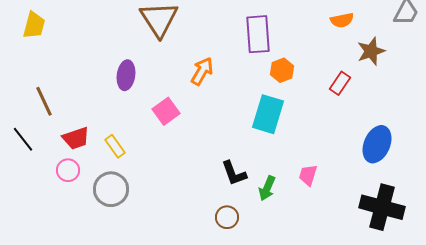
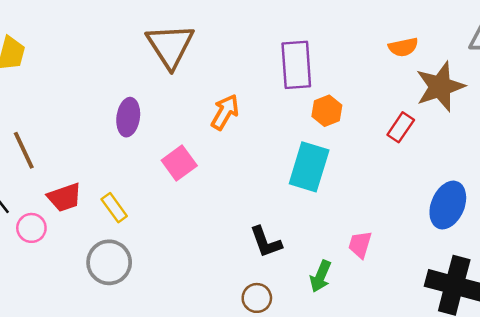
brown star: (371, 51) -> (440, 87), size x1.4
pink circle: (68, 170) -> (31, 228), moved
green arrow: (267, 188) -> (321, 276), moved

